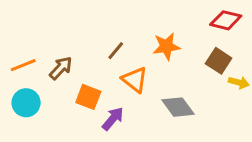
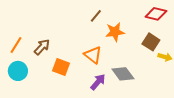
brown line: (116, 51) -> (96, 16), moved
orange line: (23, 65) -> (16, 45), turned -36
purple arrow: (113, 119) -> (98, 82), moved

